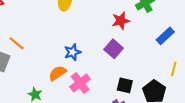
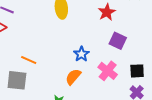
red star: (121, 21) -> (107, 12), moved
pink cross: (80, 83) -> (108, 71), moved

